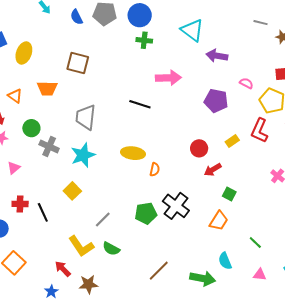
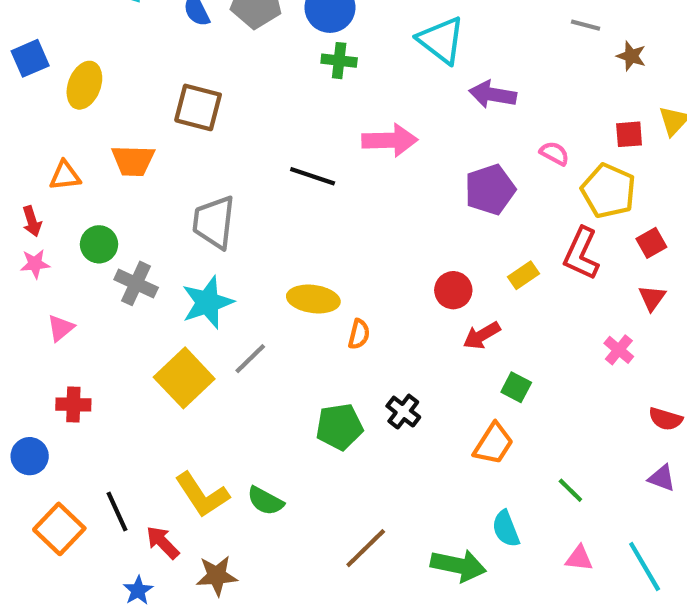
orange triangle: (15, 96) -> (65, 176), turned -42
purple pentagon: (216, 101) -> (490, 190), turned -30
black line: (140, 104) -> (313, 176), moved
yellow square: (72, 191) -> (184, 378), size x1.5
black cross: (176, 206) -> (403, 412), size x0.6
black line: (43, 212) -> (117, 512), moved
gray line: (103, 220) -> (250, 359), moved

